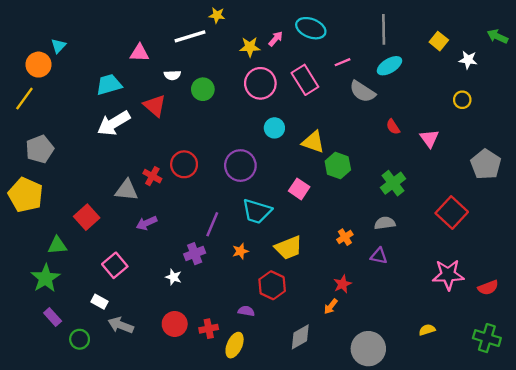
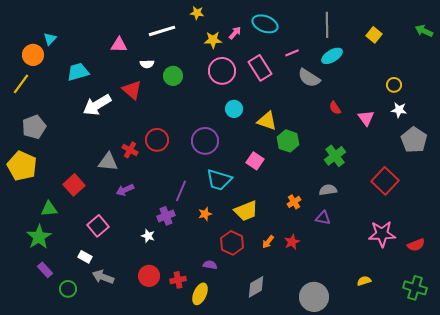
yellow star: (217, 15) -> (197, 13), moved
white star: (468, 60) -> (399, 110), moved
cyan trapezoid: (109, 85) -> (78, 72), moved
orange arrow: (331, 306) -> (268, 242), moved

